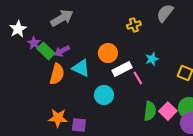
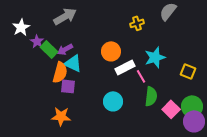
cyan star: (152, 59) -> (155, 57), size x1.5
cyan triangle: (81, 68) -> (73, 63), moved
cyan circle: (104, 95) -> (113, 101), moved
green semicircle: (150, 111) -> (151, 96), moved
purple square: (79, 125) -> (68, 86), moved

